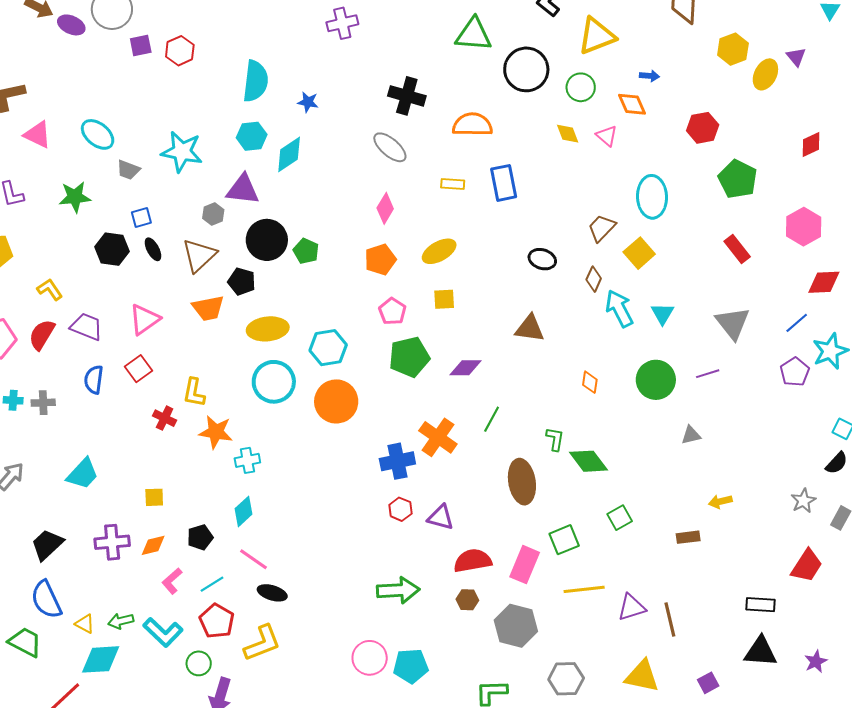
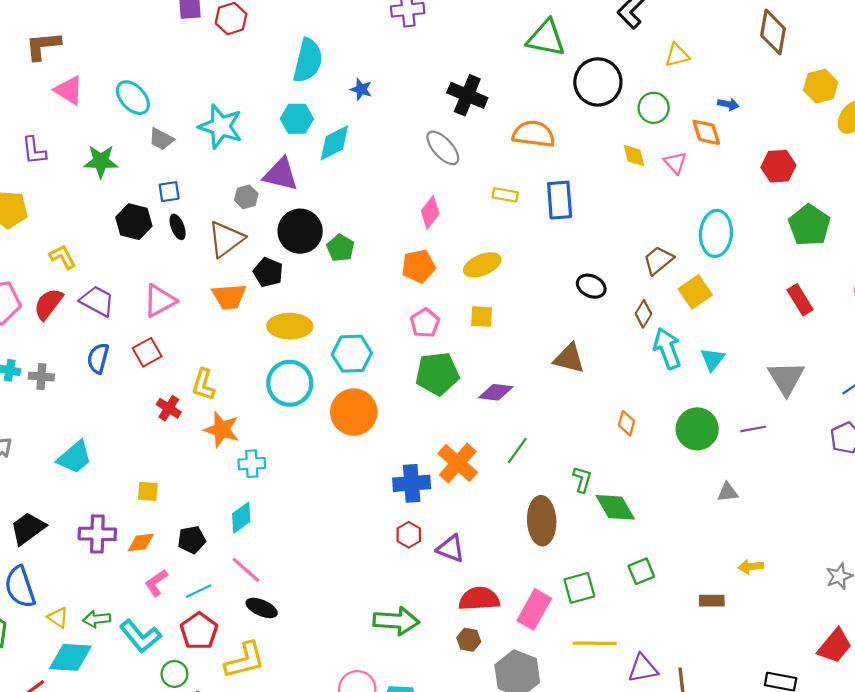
yellow triangle: (597, 36) -> (677, 55), size x0.6

